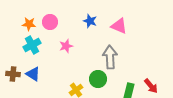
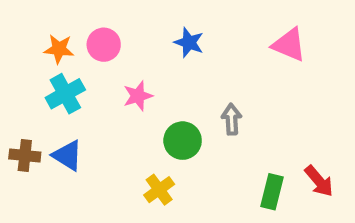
pink triangle: (119, 26) -> (289, 45), moved
gray arrow: (110, 57) -> (232, 119), size x0.6
green circle: (98, 79) -> (183, 141), moved

